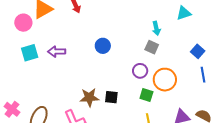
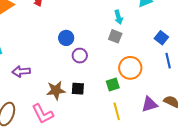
purple arrow: (57, 52) -> (21, 71), moved
purple circle: (140, 71) -> (80, 56), moved
green square: (146, 95) -> (113, 84), turned -32

